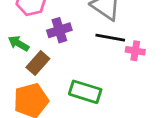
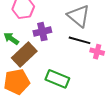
brown rectangle: (38, 63) -> (24, 54), size x1.4

